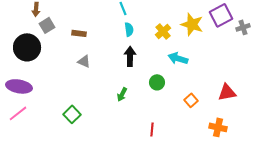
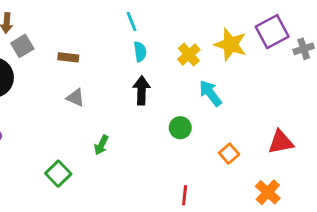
cyan arrow: (178, 58) -> (210, 93), turned 36
green arrow: (122, 94) -> (101, 145), moved
orange cross: (218, 127) -> (268, 192), turned 30
red line: (152, 129) -> (185, 195), moved

